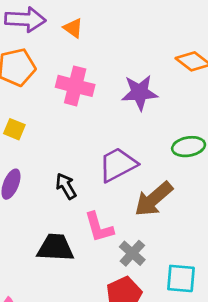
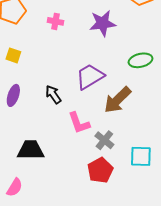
pink cross: (75, 86) -> (56, 21), size x0.6
black trapezoid: (55, 248) -> (31, 150), moved

